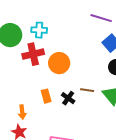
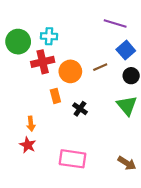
brown line: (87, 90) -> (100, 67), moved, turned -32
orange rectangle: (46, 96) -> (55, 96), moved

